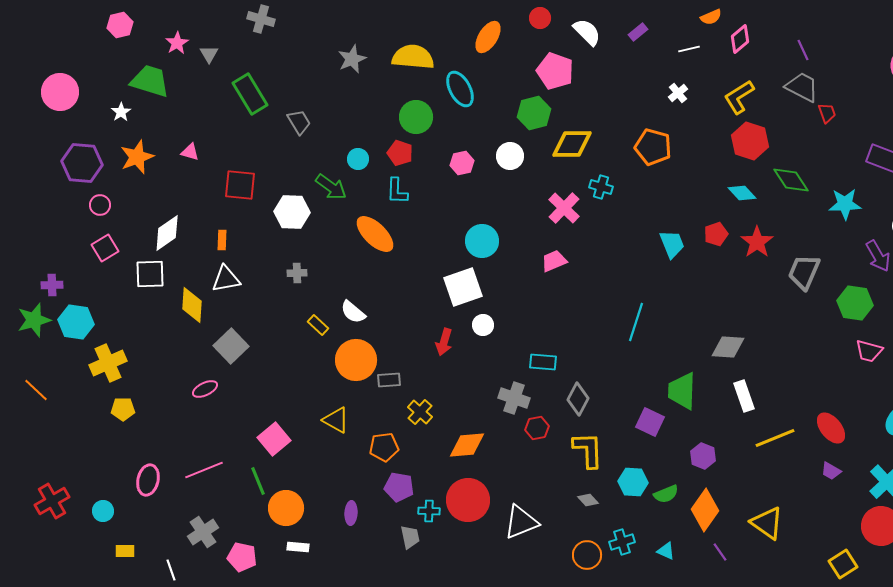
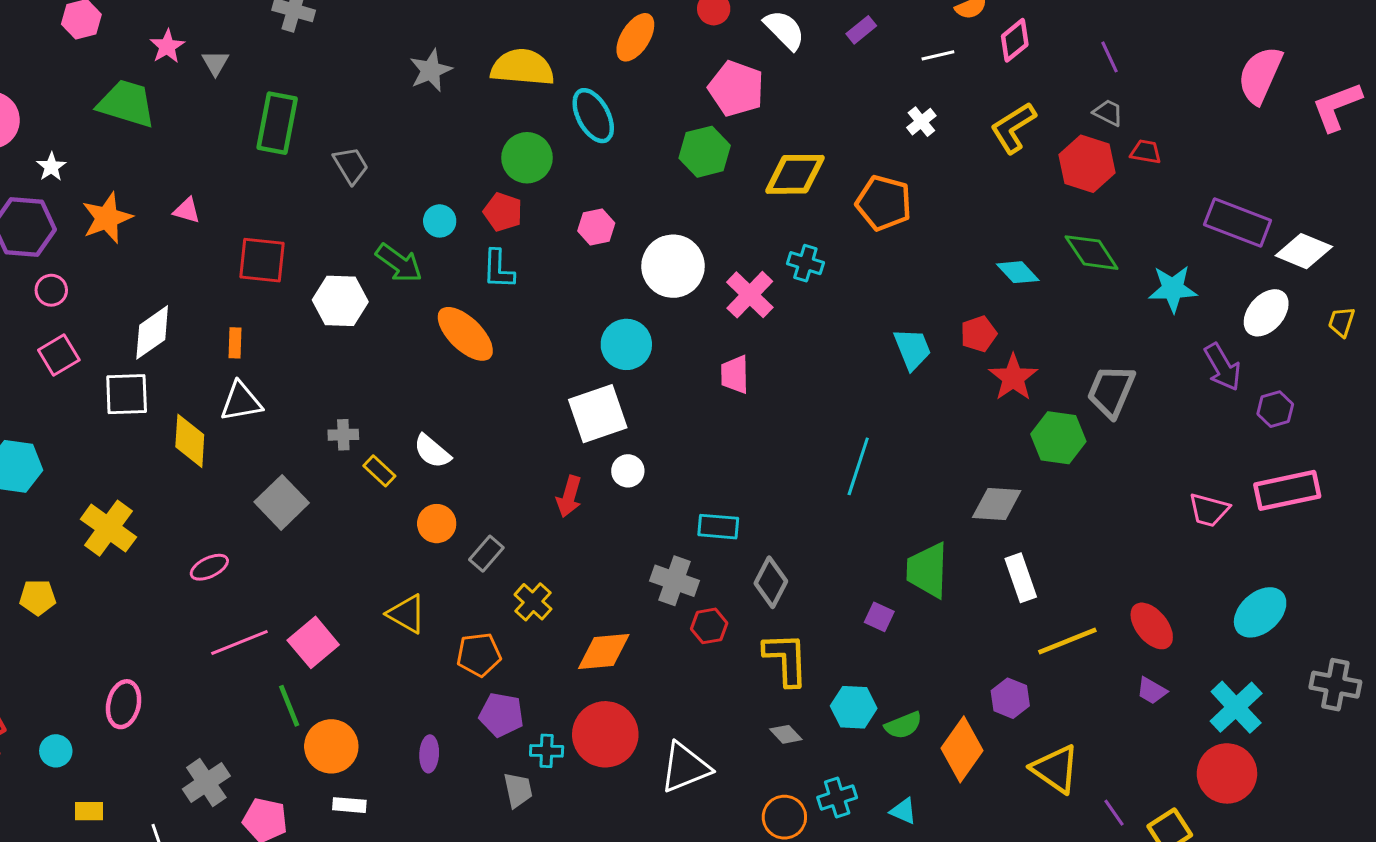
gray trapezoid: (802, 87) -> (1108, 113), size x0.6
green rectangle: (250, 94) -> (277, 123), turned 42
white star: (121, 112) -> (51, 167), moved
red trapezoid: (827, 113) -> (1146, 152), turned -60
red hexagon: (750, 141) -> (1087, 164), moved
yellow diamond: (572, 144) -> (795, 174), moved
white circle: (510, 156) -> (673, 266), moved, size x1.5
red star: (757, 242) -> (1013, 378), moved
pink trapezoid: (554, 261) -> (735, 375), turned -68
gray cross: (297, 273) -> (343, 435), moved
green hexagon: (855, 303) -> (1058, 438), moved
gray square: (231, 346) -> (282, 502), moved
orange circle: (356, 360) -> (437, 524), size x0.6
yellow cross: (108, 363) -> (108, 528), moved, turned -30
gray rectangle: (389, 380) -> (486, 554), turned -45
yellow pentagon: (123, 409) -> (38, 597), moved
purple square: (650, 422) -> (879, 617), size x0.7
purple hexagon: (703, 456) -> (1010, 698), moved
pink line: (204, 470) -> (239, 642), moved
purple line: (720, 552) -> (1114, 813), moved

